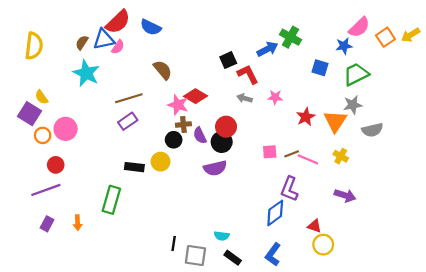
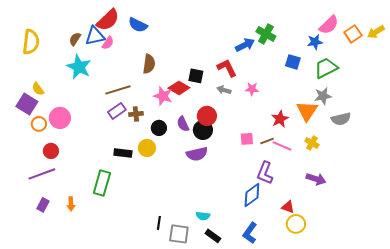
black square: (228, 60) -> (196, 76), moved, turned 35
brown semicircle: (163, 70) -> (149, 64), turned 48
red star: (306, 117) -> (280, 119), moved
brown cross: (183, 124) -> (136, 114), moved

